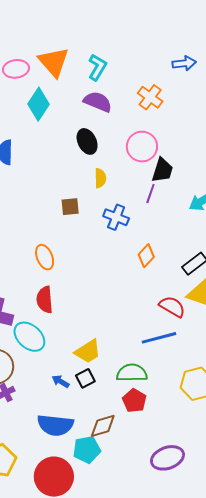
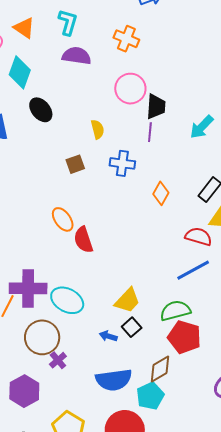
orange triangle: (54, 62) -> (24, 28), size x0.7
black ellipse: (87, 141) -> (41, 110), moved
red semicircle: (45, 300) -> (83, 240), moved
red pentagon: (134, 401) -> (184, 337), size x1.4

